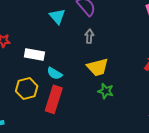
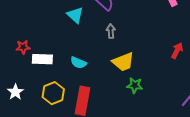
white rectangle: (34, 55) -> (42, 59), moved
cyan semicircle: (55, 73) -> (78, 63), moved

